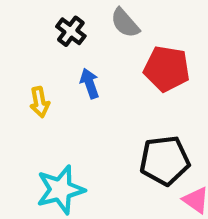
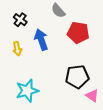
black cross: (71, 31) -> (20, 20), moved
blue arrow: (90, 83) -> (41, 40), size x1.5

